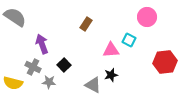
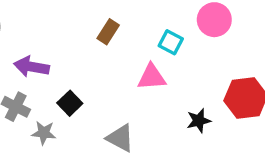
cyan square: (129, 40) -> (171, 42), moved
purple arrow: (42, 44) -> (32, 67), turned -60
black star: (111, 75) -> (199, 121), moved

